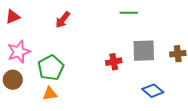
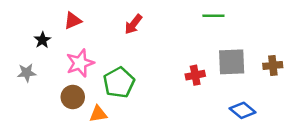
orange triangle: (50, 94) -> (98, 114), moved

